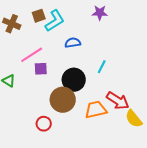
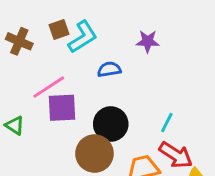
purple star: (100, 13) -> (148, 41), moved
cyan line: (102, 67) -> (167, 123), moved
purple square: (41, 69) -> (62, 108), size x1.5

